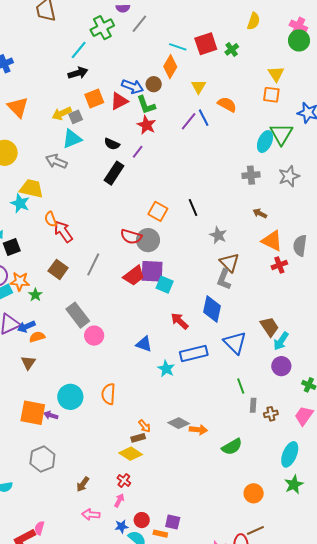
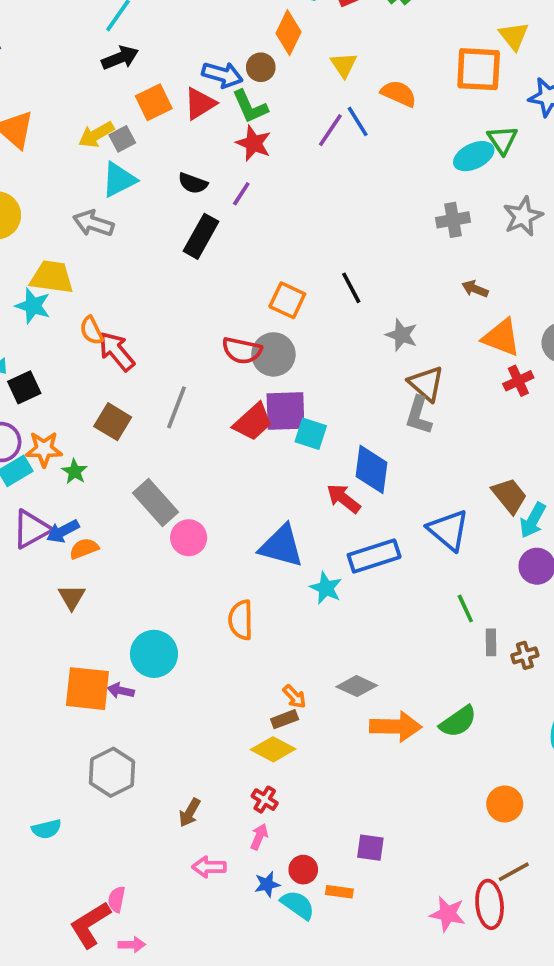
yellow triangle: (276, 74) -> (514, 36), moved
orange square: (271, 95) -> (479, 69), size x1.5
green triangle: (281, 134) -> (502, 140), size x0.7
cyan ellipse: (265, 142) -> (474, 156), turned 45
blue diamond: (212, 309) -> (372, 469), moved
blue triangle: (144, 344) -> (281, 546), size x1.5
orange semicircle: (108, 394) -> (241, 620), moved
orange arrow: (198, 430) -> (396, 726), moved, size x1.5
purple square: (173, 522) -> (370, 848), moved

